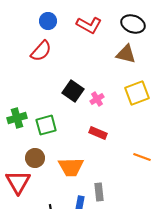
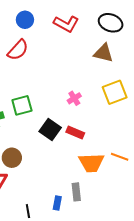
black square: (73, 91) -> (50, 130), moved
green square: (46, 125) -> (22, 105), moved
orange trapezoid: (71, 167) -> (91, 163), moved

